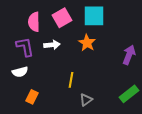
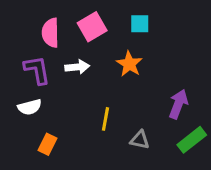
cyan square: (94, 16) -> (140, 24), size x0.6
purple arrow: (129, 55) -> (178, 104), moved
gray triangle: (86, 100) -> (140, 140), moved, turned 48

